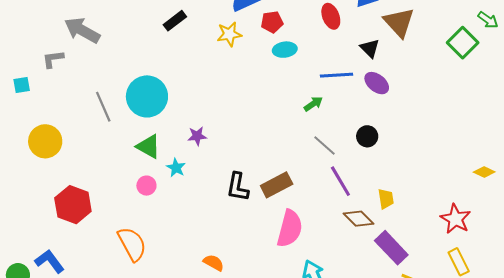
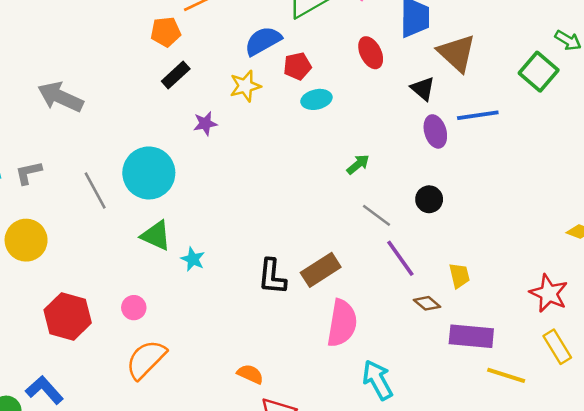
gray L-shape: (53, 59) -> (29, 173), moved
blue line: (336, 75) -> (478, 115), moved
purple ellipse: (377, 83) -> (435, 131), turned 40
purple star: (197, 136) -> (205, 123), moved
pink circle: (146, 186) -> (134, 308), moved
brown diamond: (358, 219) -> (427, 303), size x0.7
orange semicircle: (132, 244) -> (146, 359), turned -102
purple rectangle: (391, 248) -> (471, 336), turned -36

